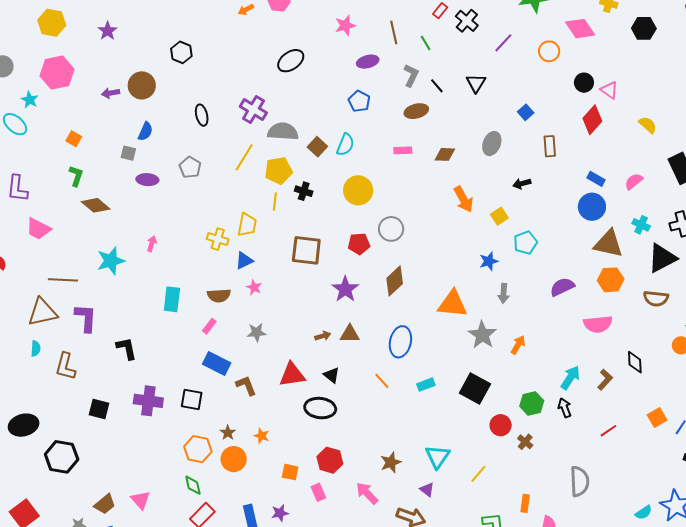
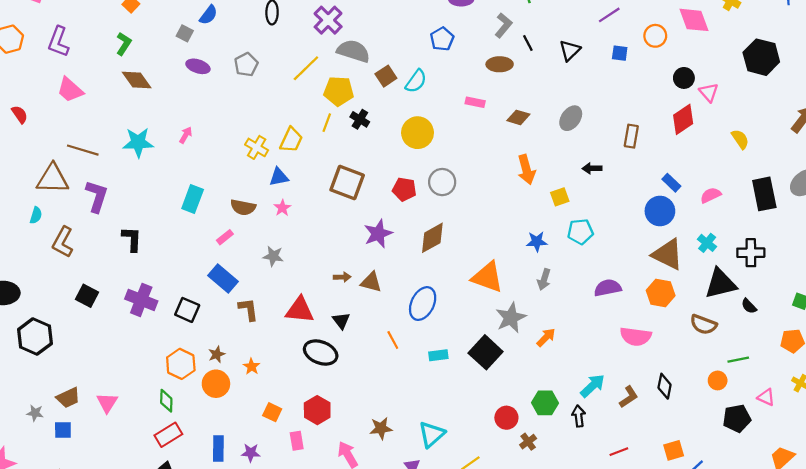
black hexagon: (644, 28) -> (761, 57), moved, size x1.4
blue square: (526, 112) -> (620, 53), moved, turned 35
black square: (475, 389) -> (486, 352), moved

